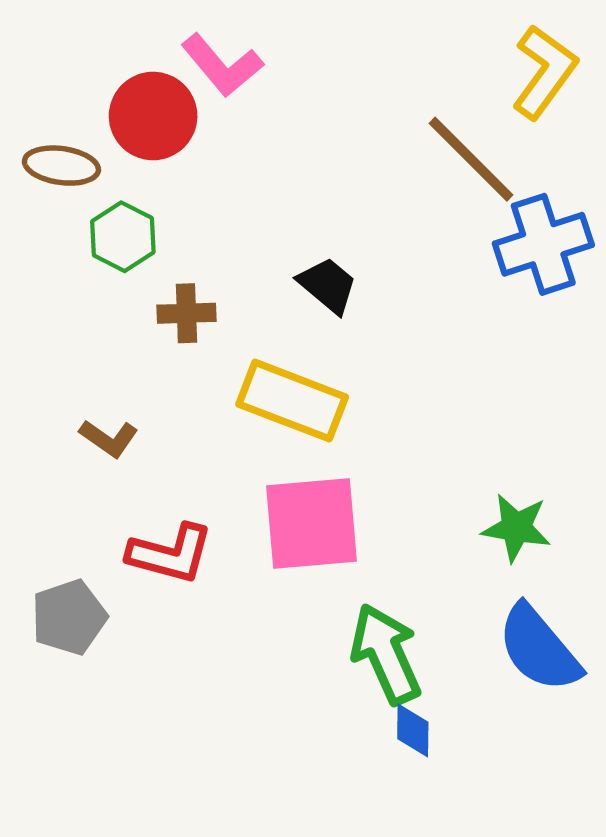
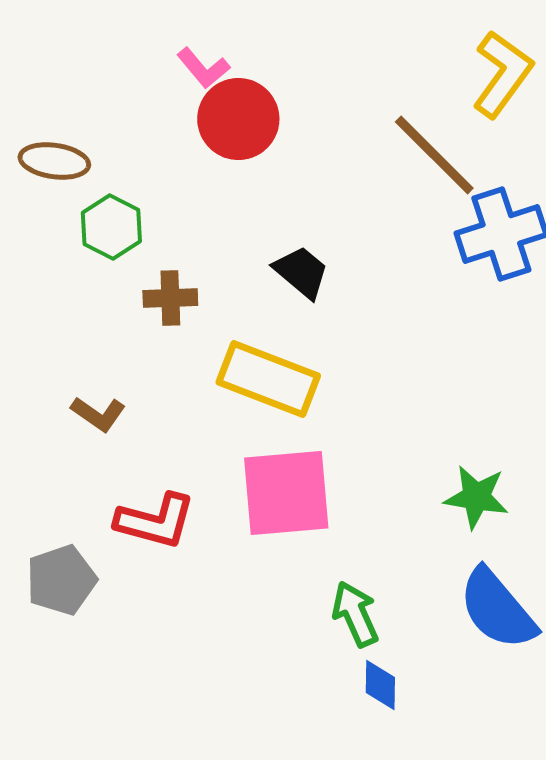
pink L-shape: (222, 65) -> (203, 68), size x0.7
red circle: (153, 116) -> (238, 119), moved
green arrow: (386, 654) -> (355, 614), size x0.7

